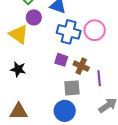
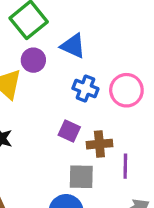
blue cross: (69, 32) -> (85, 89), size x0.7
brown cross: (81, 66) -> (99, 144), turned -35

